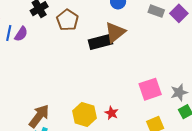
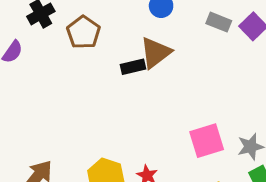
black rectangle: (101, 42) -> (133, 67), size x0.7

